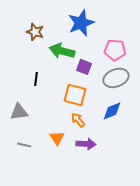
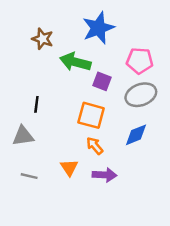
black line: (36, 79) -> (36, 104), moved

